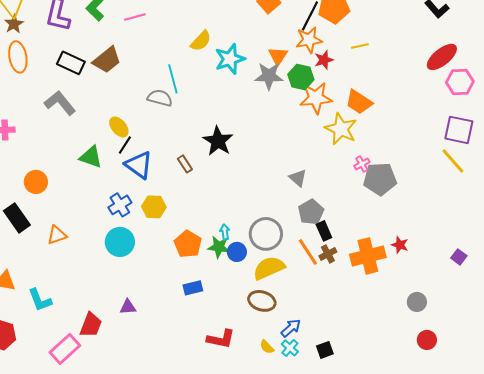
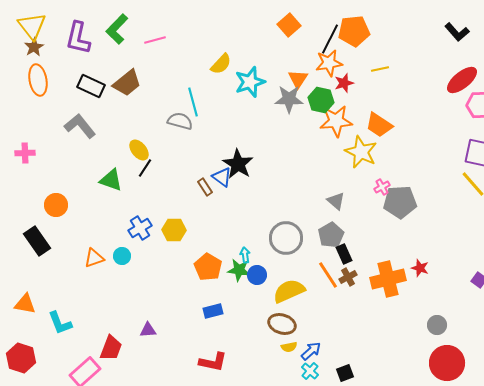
blue triangle: (139, 165) -> (222, 177), moved, size x0.7
gray triangle: (298, 178) -> (336, 201), moved
gray circle: (266, 234) -> (286, 238), moved
orange triangle: (57, 235) -> (94, 258), moved
cyan circle: (120, 242) -> (122, 256), moved, size x0.6
red L-shape: (221, 339) -> (213, 362), moved
red circle: (427, 340) -> (447, 363), size x1.8
yellow semicircle: (267, 347) -> (289, 347), moved, turned -56

